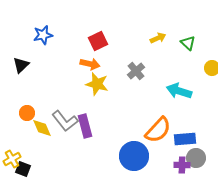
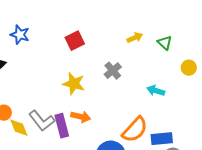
blue star: (43, 35) -> (20, 35), turned 30
orange arrow: (90, 64) -> (81, 117), moved
cyan arrow: (179, 91) -> (156, 91), size x0.7

